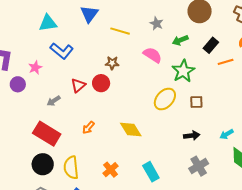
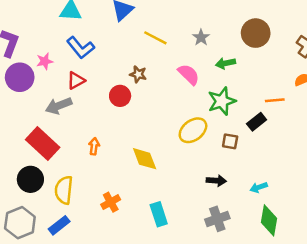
black rectangle: (211, 45) -> (257, 122), moved
purple circle: (18, 84) -> (20, 77), size x1.5
red triangle: (78, 85) -> (76, 80), moved
gray arrow: (54, 101) -> (59, 106), size x1.5
orange arrow: (88, 128) -> (94, 146), turned 136

